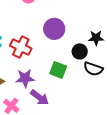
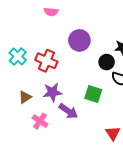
green square: (58, 70) -> (93, 94), moved

